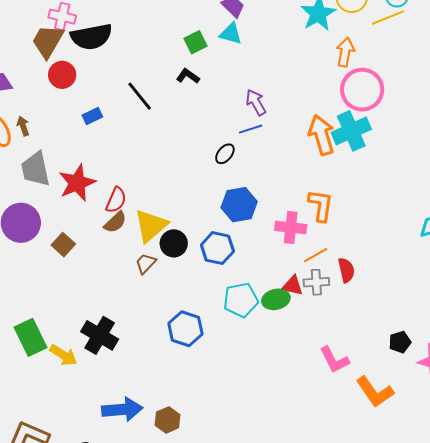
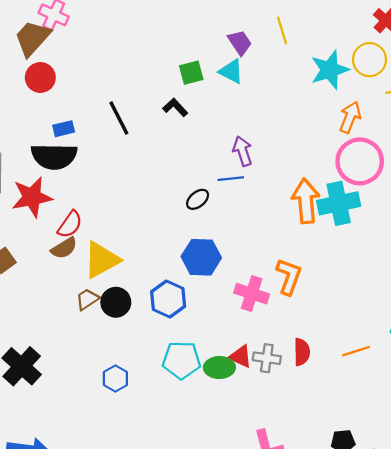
black semicircle: (91, 37) -> (54, 156), moved
black circle: (174, 243) -> (116, 302), moved
orange line: (316, 255) -> (356, 351), moved
blue hexagon: (185, 329) -> (115, 379), size x0.7

